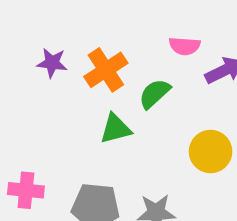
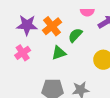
purple star: (52, 63) -> (27, 25), size x1.5
pink cross: (26, 190) -> (23, 53), moved, turned -35

